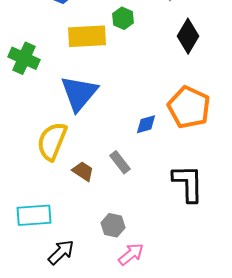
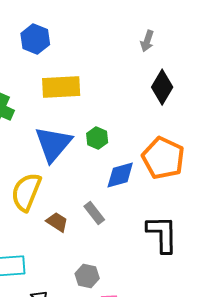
green hexagon: (123, 18) -> (97, 138), moved
blue diamond: (146, 124) -> (120, 175), size x1.4

